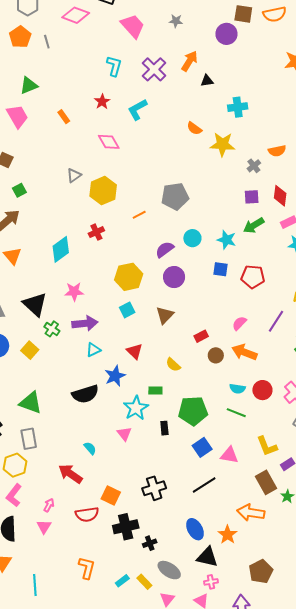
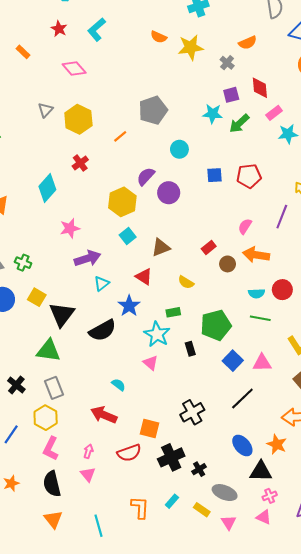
cyan star: (227, 240) -> (213, 114), moved
purple semicircle: (165, 249) -> (146, 176), moved
black triangle: (35, 304) -> (62, 314), moved, turned 36
brown triangle: (165, 315) -> (161, 247), moved, turned 36
green cross: (52, 329) -> (23, 263), moved
cyan rectangle: (122, 581) -> (172, 501), moved
cyan line: (35, 585) -> (98, 526), moved

